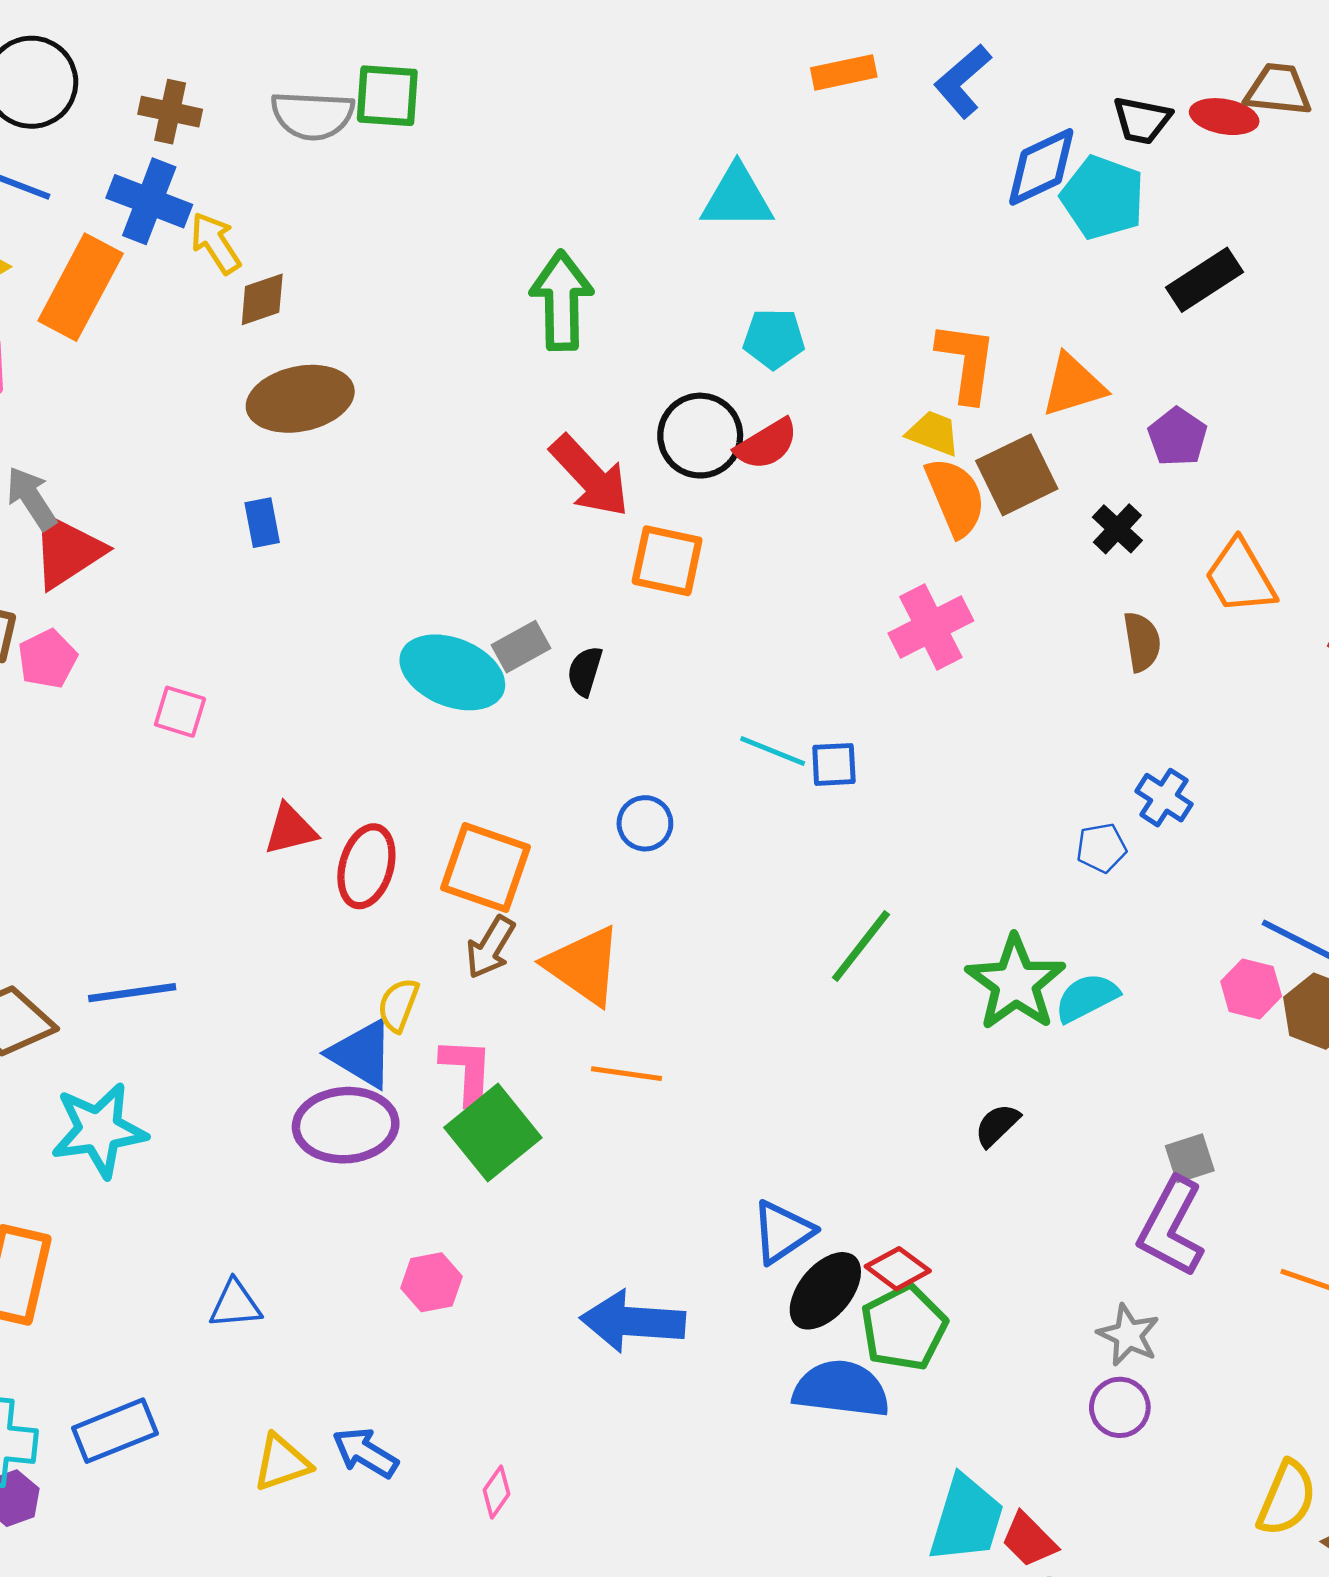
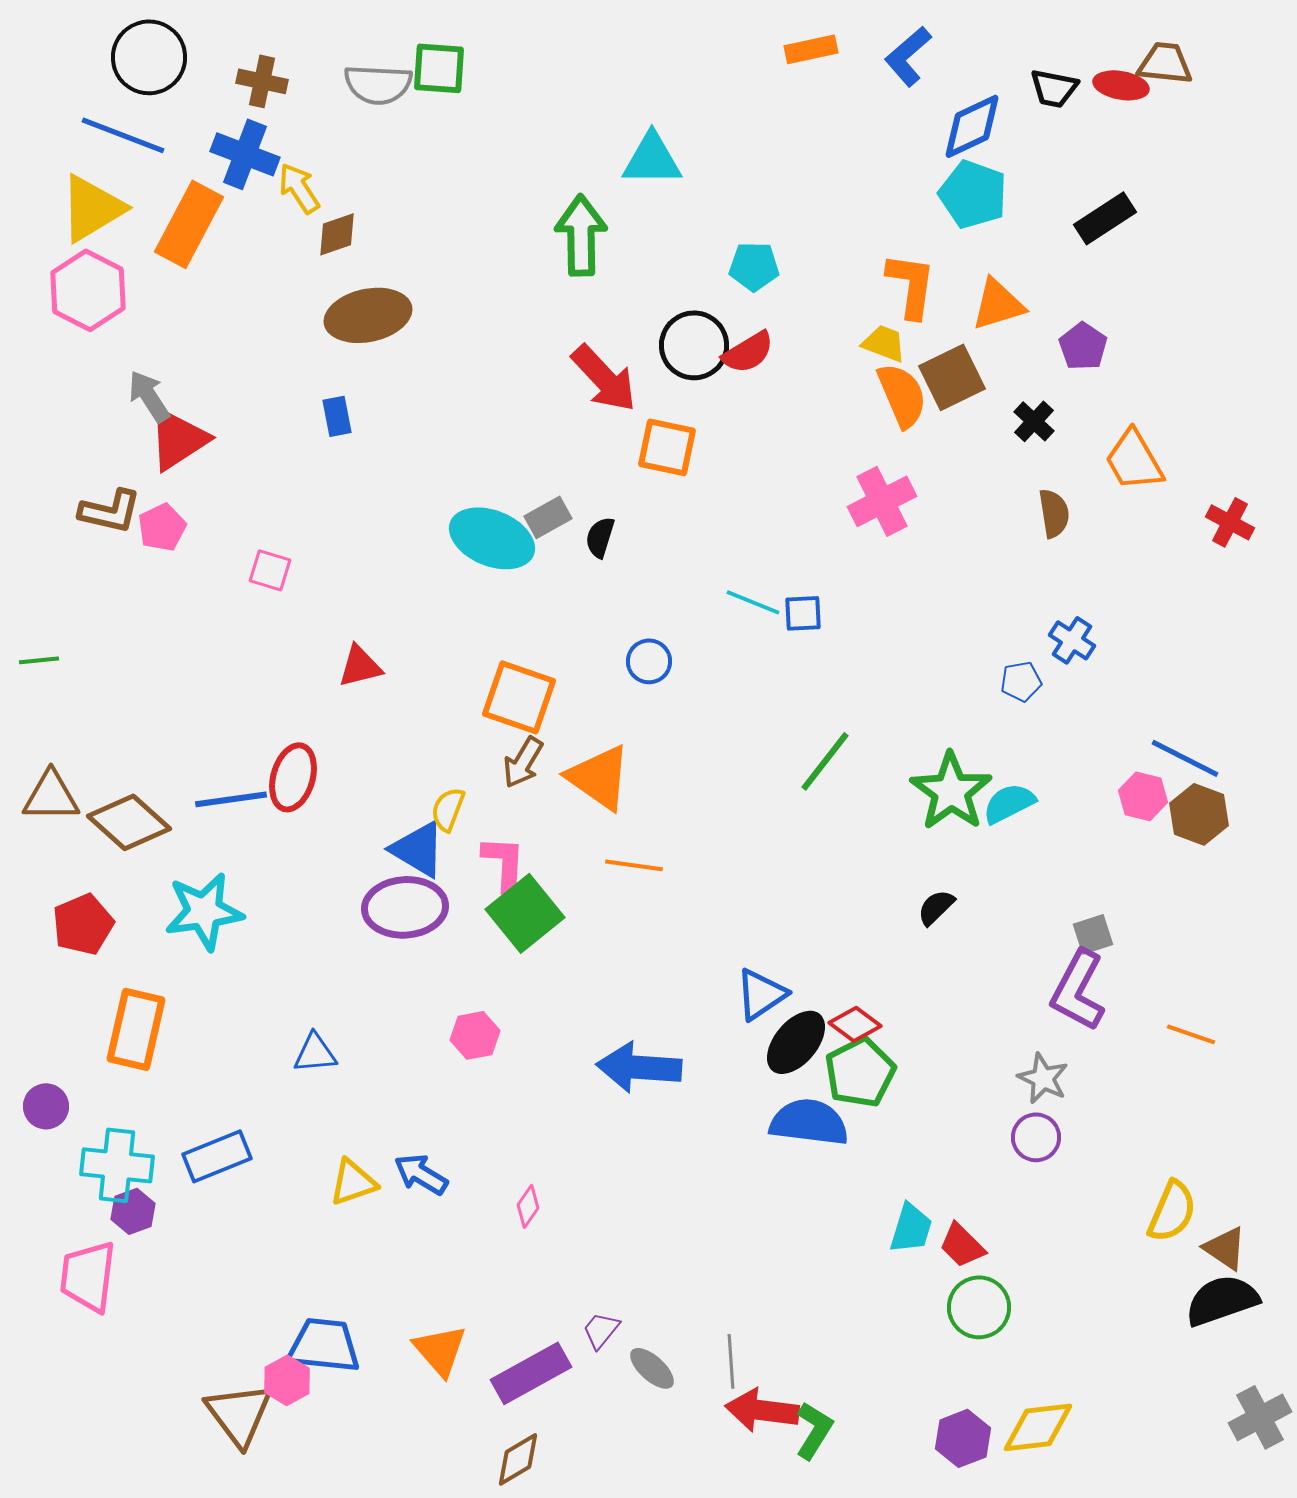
cyan triangle: (737, 198) -> (652, 159), moved
cyan pentagon: (1103, 198) -> (973, 194), moved
red ellipse: (366, 866) -> (293, 777), moved
cyan trapezoid: (966, 1519) -> (911, 1228), size x0.7

